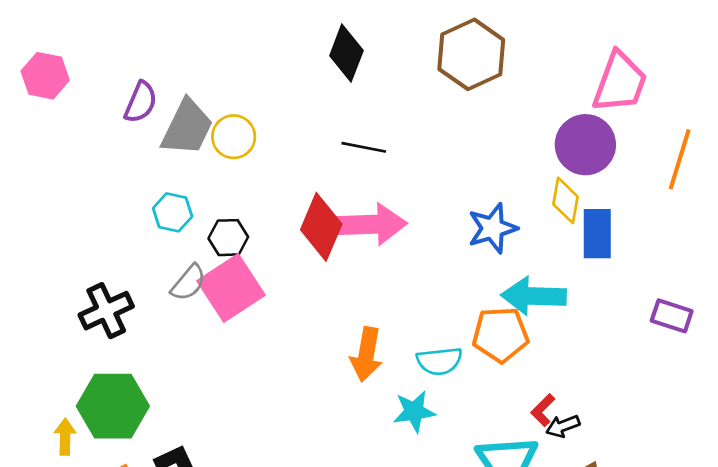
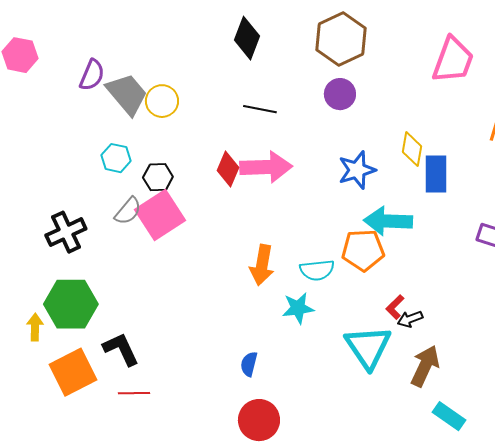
gray trapezoid: (187, 127) -> (127, 94), turned -66
purple circle: (585, 145) -> (340, 94), moved, size x0.7
red diamond: (321, 227) -> (228, 169), size x0.7

